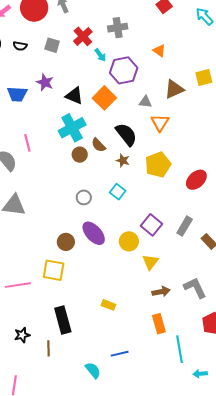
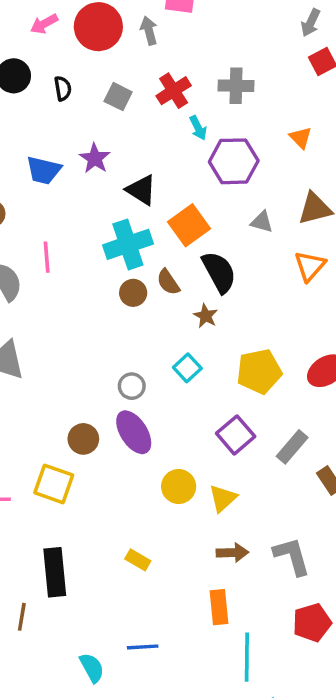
black semicircle: (20, 46) -> (63, 88), turned -120
orange square: (104, 98) -> (189, 225), moved
orange triangle: (160, 123) -> (310, 266), moved
yellow pentagon: (158, 165) -> (259, 371), moved
gray circle: (84, 197) -> (132, 386), moved
yellow circle: (129, 241) -> (179, 487), moved

